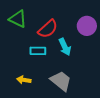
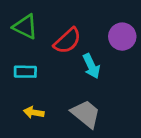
cyan rectangle: (38, 51) -> (25, 72), moved

